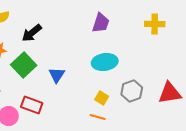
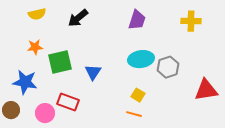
black arrow: (32, 33) -> (78, 18), moved
green square: (24, 65) -> (60, 62), turned 30
gray hexagon: (132, 91) -> (168, 67), moved

